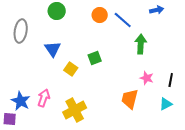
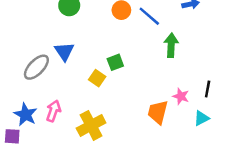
gray ellipse: (21, 31) -> (36, 67), moved, turned 35
yellow square: (71, 69) -> (97, 78), moved
pink star: (147, 78) -> (181, 96), moved

